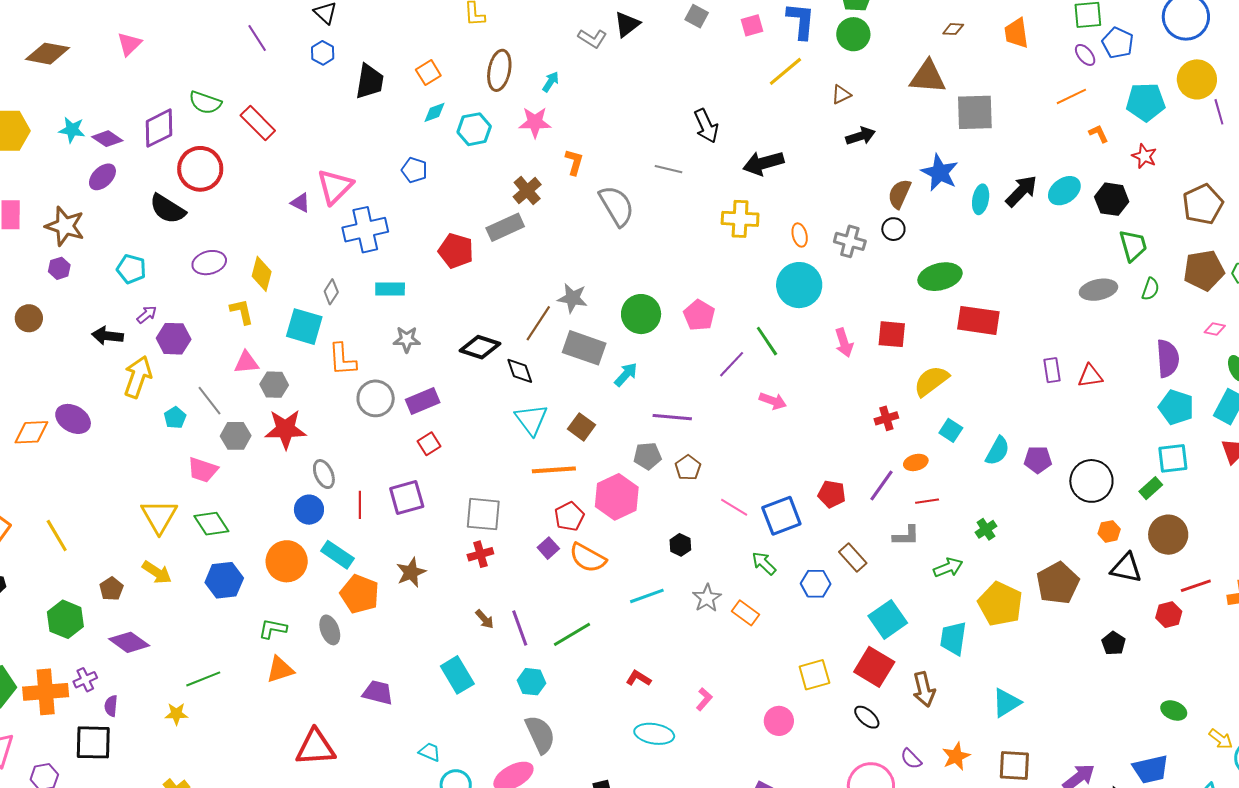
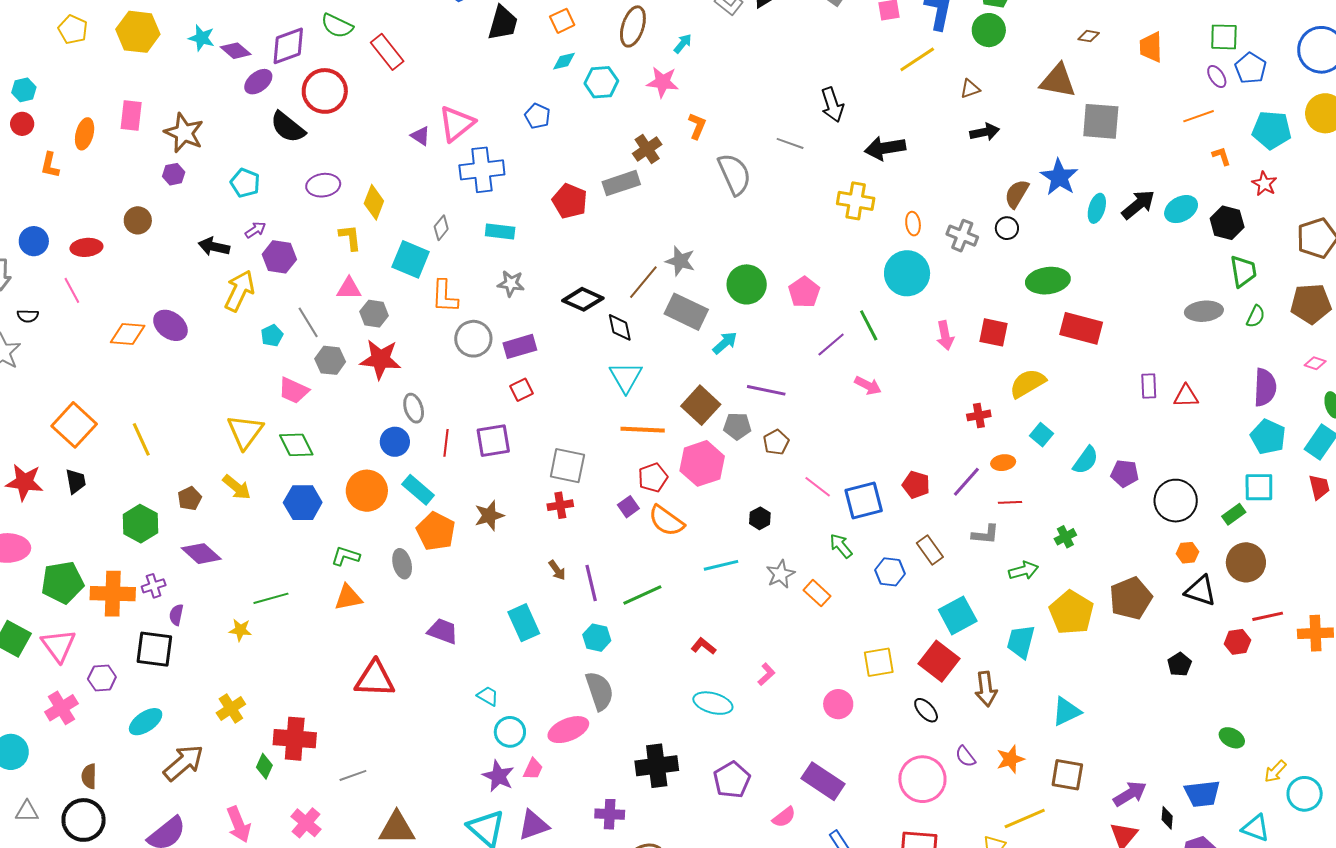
purple ellipse: (102, 177) -> (258, 82), moved
brown square: (582, 427) -> (701, 405), moved, size x1.4
yellow arrow: (1221, 739) -> (1275, 771), turned 90

